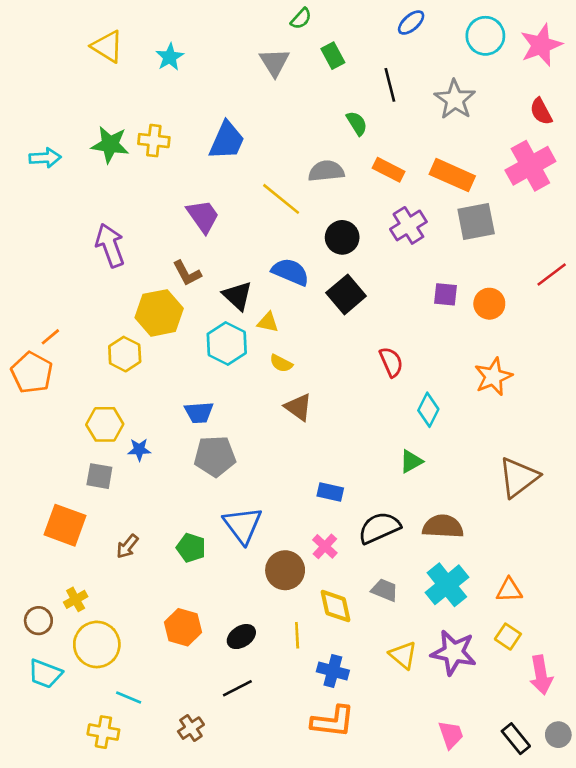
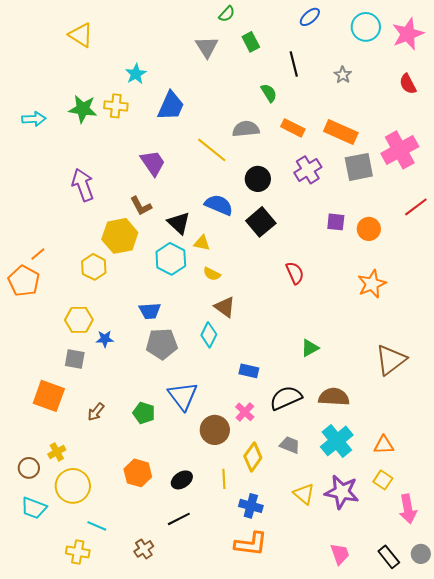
cyan star: (170, 57) -> (136, 74), moved
gray star: (455, 99) -> (343, 75), size x0.6
pink cross: (530, 166) -> (400, 150), moved
cyan diamond: (428, 410) -> (209, 335), moved
yellow diamond: (336, 606) -> (253, 457), turned 48

